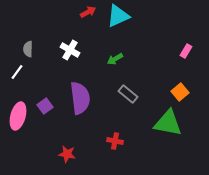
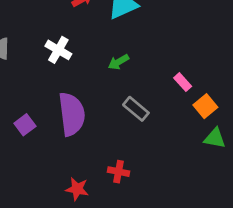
pink rectangle: (186, 51) -> (183, 82), moved, turned -72
green triangle: (168, 123) -> (215, 138), moved, size x0.6
red star: (67, 154) -> (77, 189), moved

